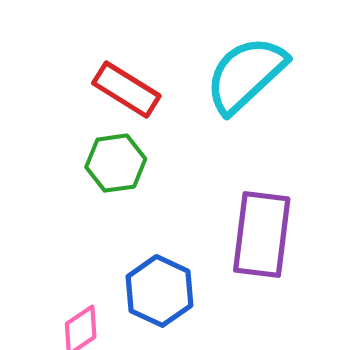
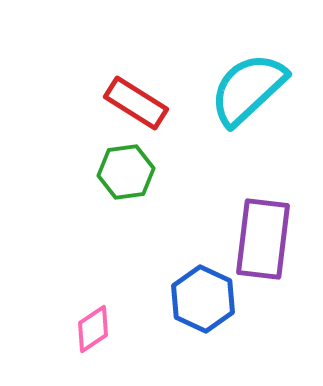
blue hexagon: (159, 291) -> (203, 299), moved

